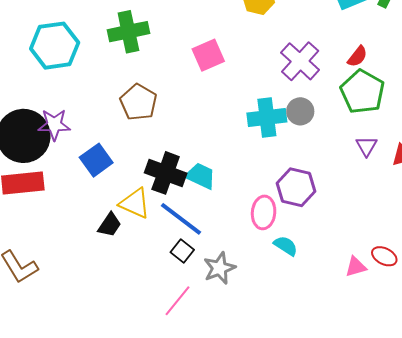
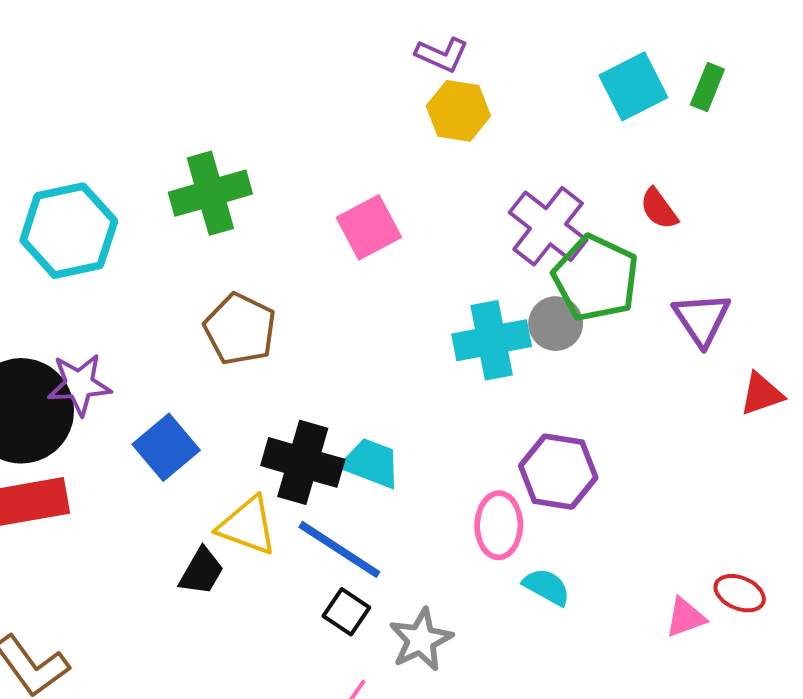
red semicircle: (357, 56) -> (659, 209), turned 110
green pentagon: (362, 92) -> (596, 278), moved
purple triangle: (366, 146) -> (702, 319), moved, size x1.4

